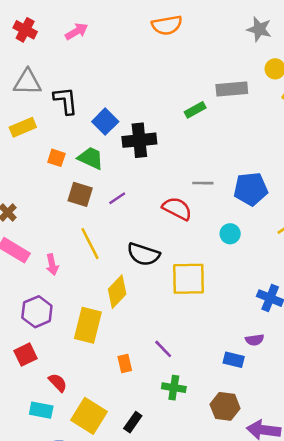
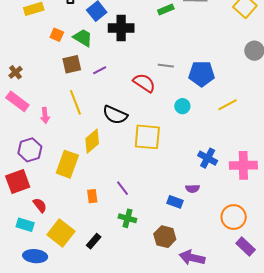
brown square: (80, 194) -> (72, 64), turned -36
red square: (26, 355) -> (18, 181), size x1.4

